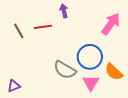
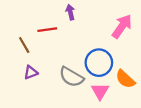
brown line: (19, 31) -> (24, 45), moved
purple triangle: (14, 86) -> (31, 72), moved

